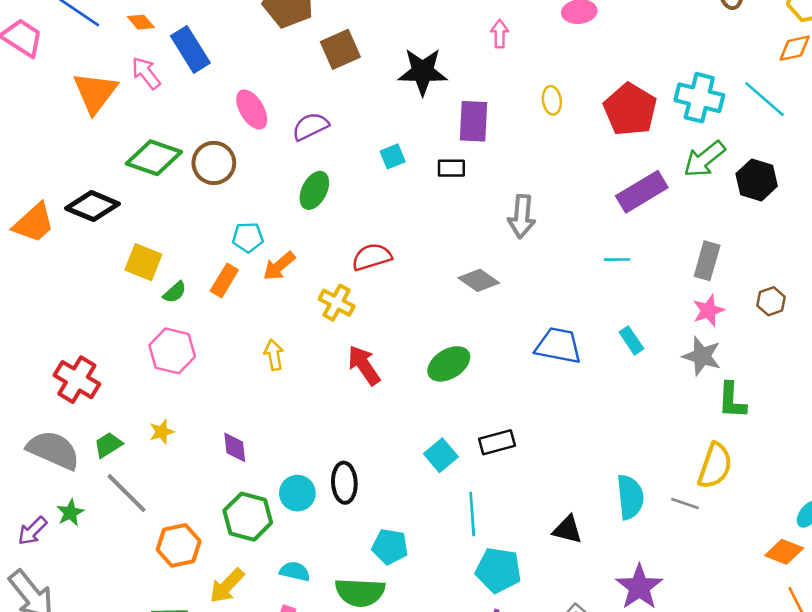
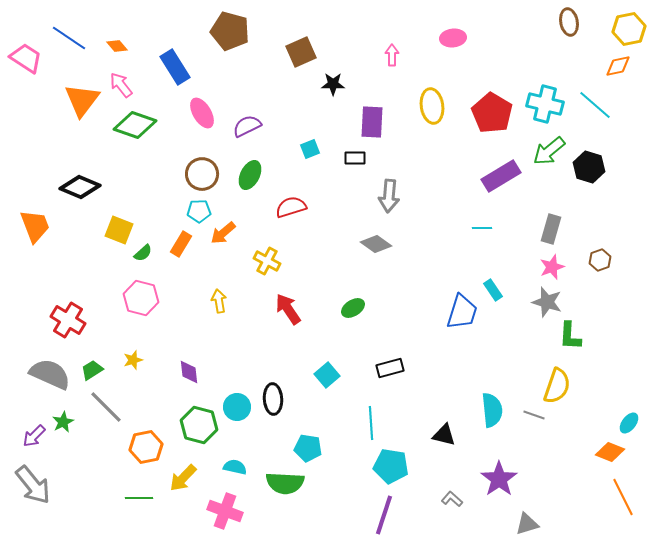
blue rectangle: (190, 49) -> (175, 67), moved
brown square: (340, 49) -> (301, 52), moved
black star: (423, 72) -> (333, 84), size x0.6
yellow ellipse: (552, 100) -> (432, 106), size x1.6
green diamond: (154, 158) -> (135, 125), moved
brown circle: (214, 163) -> (202, 174), moved
gray arrow: (522, 216) -> (389, 196), moved
orange trapezoid: (34, 223) -> (35, 226), moved, turned -69
red semicircle: (372, 257) -> (291, 207), moved
blue trapezoid: (558, 346) -> (462, 312), moved, turned 96
green ellipse: (449, 364) -> (353, 308), size x0.7
cyan square: (441, 455) -> (327, 375), moved

